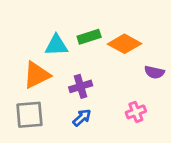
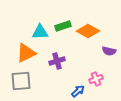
blue arrow: (82, 118) -> (78, 91), moved

